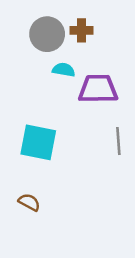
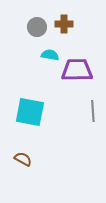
gray circle: (47, 34) -> (37, 27), size x0.7

